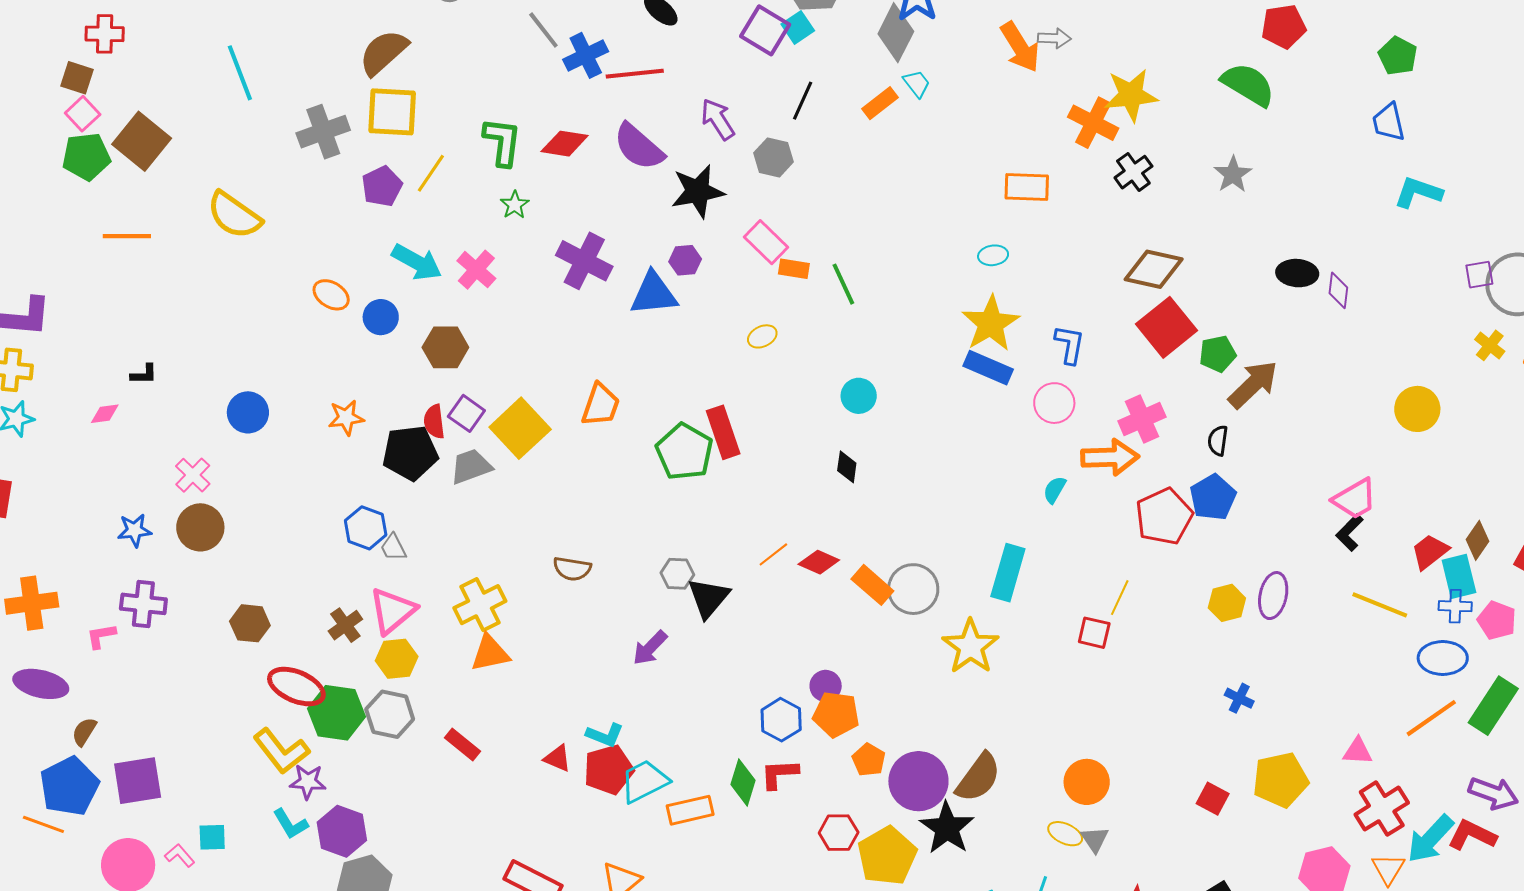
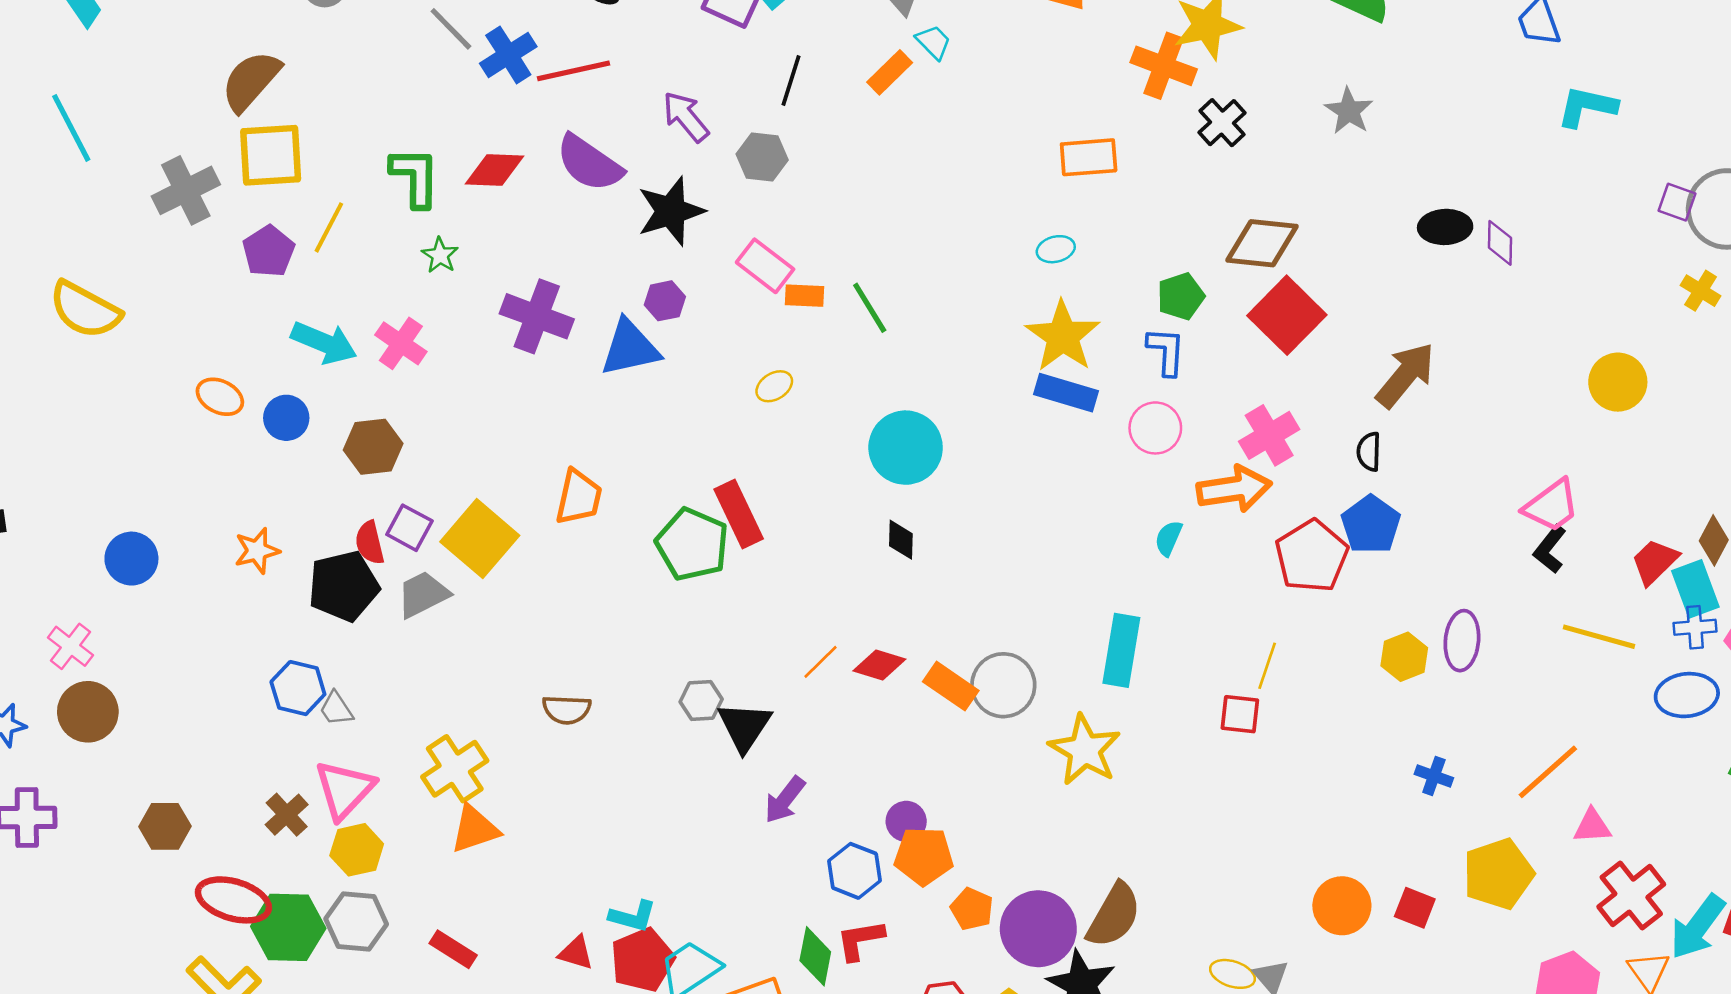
purple square: (1479, 275) -> (1677, 202), turned 36
green pentagon: (1218, 354) -> (1181, 296), moved
cyan circle: (859, 396) -> (906, 448), size x1.6
purple arrow: (650, 648) -> (785, 800), moved
orange line: (1431, 718) -> (1548, 772), moved
orange circle: (1087, 782) -> (1342, 906), moved

